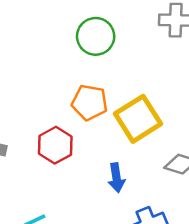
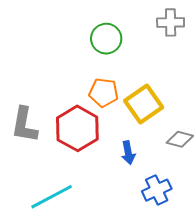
red hexagon: (55, 145) -> (77, 128), size x1.5

